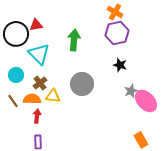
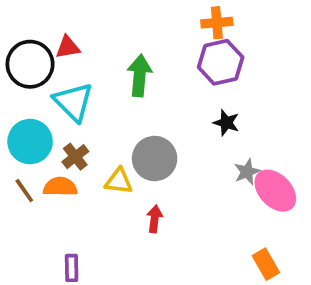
orange cross: (115, 12) -> (217, 23), turned -35
cyan circle: (16, 75) -> (30, 142), size x1.5
yellow triangle: (53, 96) -> (119, 181), moved
red arrow: (37, 116) -> (155, 219), moved

